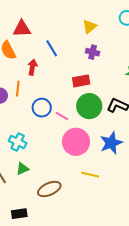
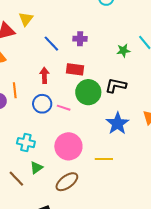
yellow triangle: (90, 27) -> (26, 19), moved
blue line: (52, 48) -> (51, 44), moved
red arrow: (32, 67) -> (44, 75), moved
red rectangle: (81, 81) -> (75, 69), turned 30
pink circle: (76, 142) -> (68, 146), moved

